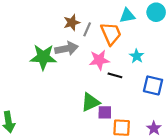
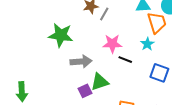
orange trapezoid: (111, 34) -> (157, 23), moved
gray arrow: (66, 49) -> (81, 62), moved
purple square: (105, 112) -> (85, 91), moved, turned -32

